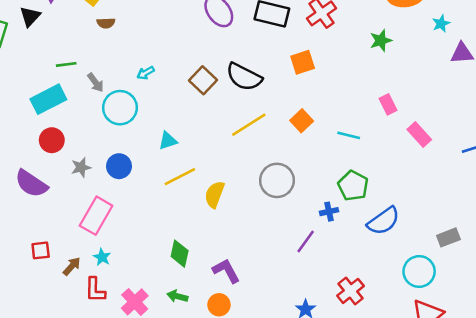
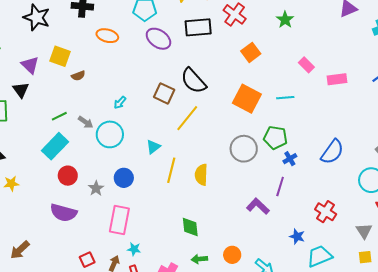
orange square: (303, 62) -> (251, 52), moved
black semicircle: (244, 77) -> (193, 81), turned 40
orange square: (302, 121) -> (247, 99), size x1.6
yellow line: (249, 125) -> (187, 118), moved
pink rectangle: (419, 135) -> (337, 79), turned -36
yellow line: (180, 177) -> (171, 170), turned -30
green pentagon: (353, 186) -> (275, 138), moved
purple L-shape: (226, 271) -> (258, 206), moved

